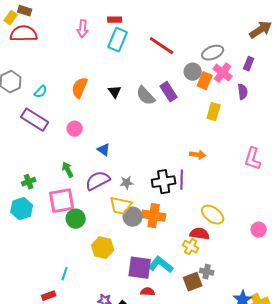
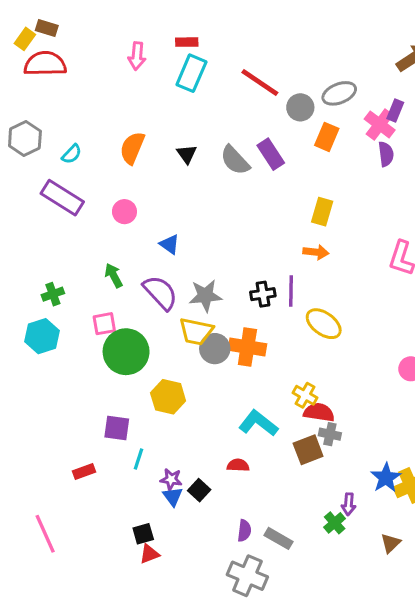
gray circle: (193, 72) -> (300, 107), moved
pink cross: (223, 73) -> (380, 124), moved
yellow rectangle: (214, 112) -> (322, 212), moved
purple semicircle: (98, 181) -> (160, 293), turned 75
black cross: (164, 182) -> (263, 294), size x0.7
gray star: (127, 183) -> (205, 296), size x1.5
pink square: (62, 201) -> (104, 324), size x0.6
yellow ellipse: (213, 215) -> (324, 324), moved
green circle: (76, 219) -> (126, 352), size x1.5
red semicircle: (200, 234) -> (319, 412), moved
purple square: (140, 268) -> (117, 428), moved, size x0.7
cyan line: (65, 274) -> (138, 459), moved

